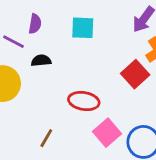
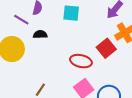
red ellipse: (84, 101) -> (81, 61), moved

